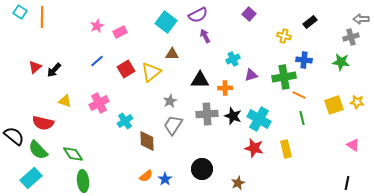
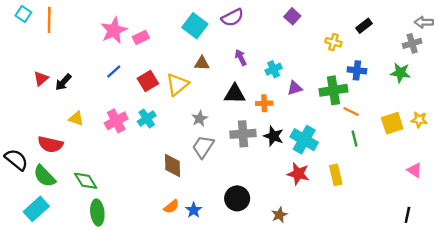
pink star: (97, 26) -> (114, 30), size x1.6
purple arrow: (205, 36) -> (241, 57), moved
cyan cross: (125, 121) -> (147, 119), moved

